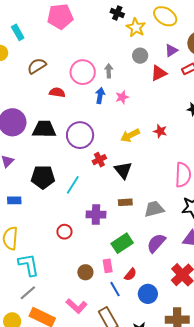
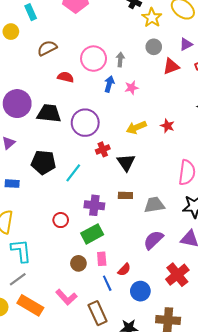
green rectangle: (122, 243) -> (92, 234), moved

